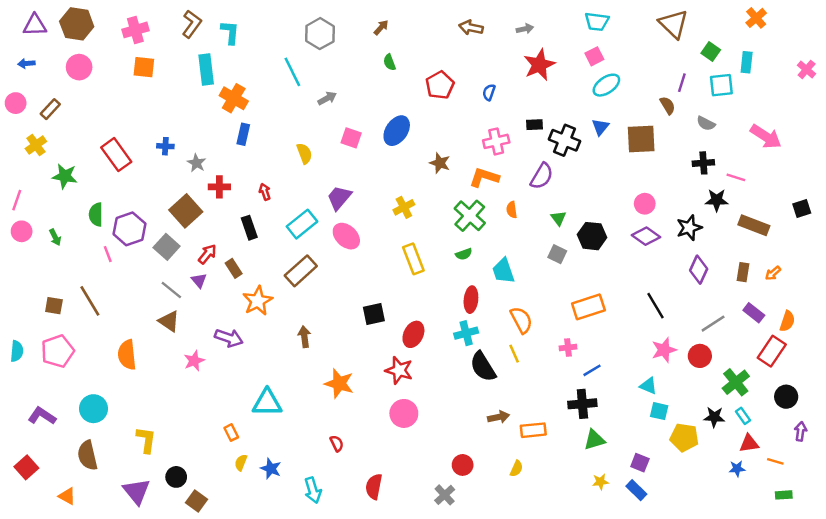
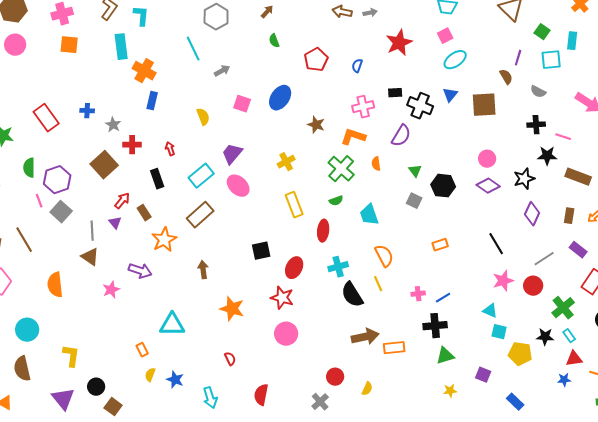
gray arrow: (525, 29) -> (370, 13), moved
gray square: (167, 247) -> (61, 212), moved
gray line: (171, 290) -> (92, 231), turned 48
red ellipse: (471, 300) -> (323, 231), moved
orange rectangle: (588, 307) -> (440, 245), size x0.6
pink cross: (568, 348) -> (418, 294), moved
brown arrow: (499, 417) -> (365, 337), size x1.5
yellow semicircle: (517, 469) -> (367, 389), moved
blue rectangle: (636, 490) -> (515, 402), moved

